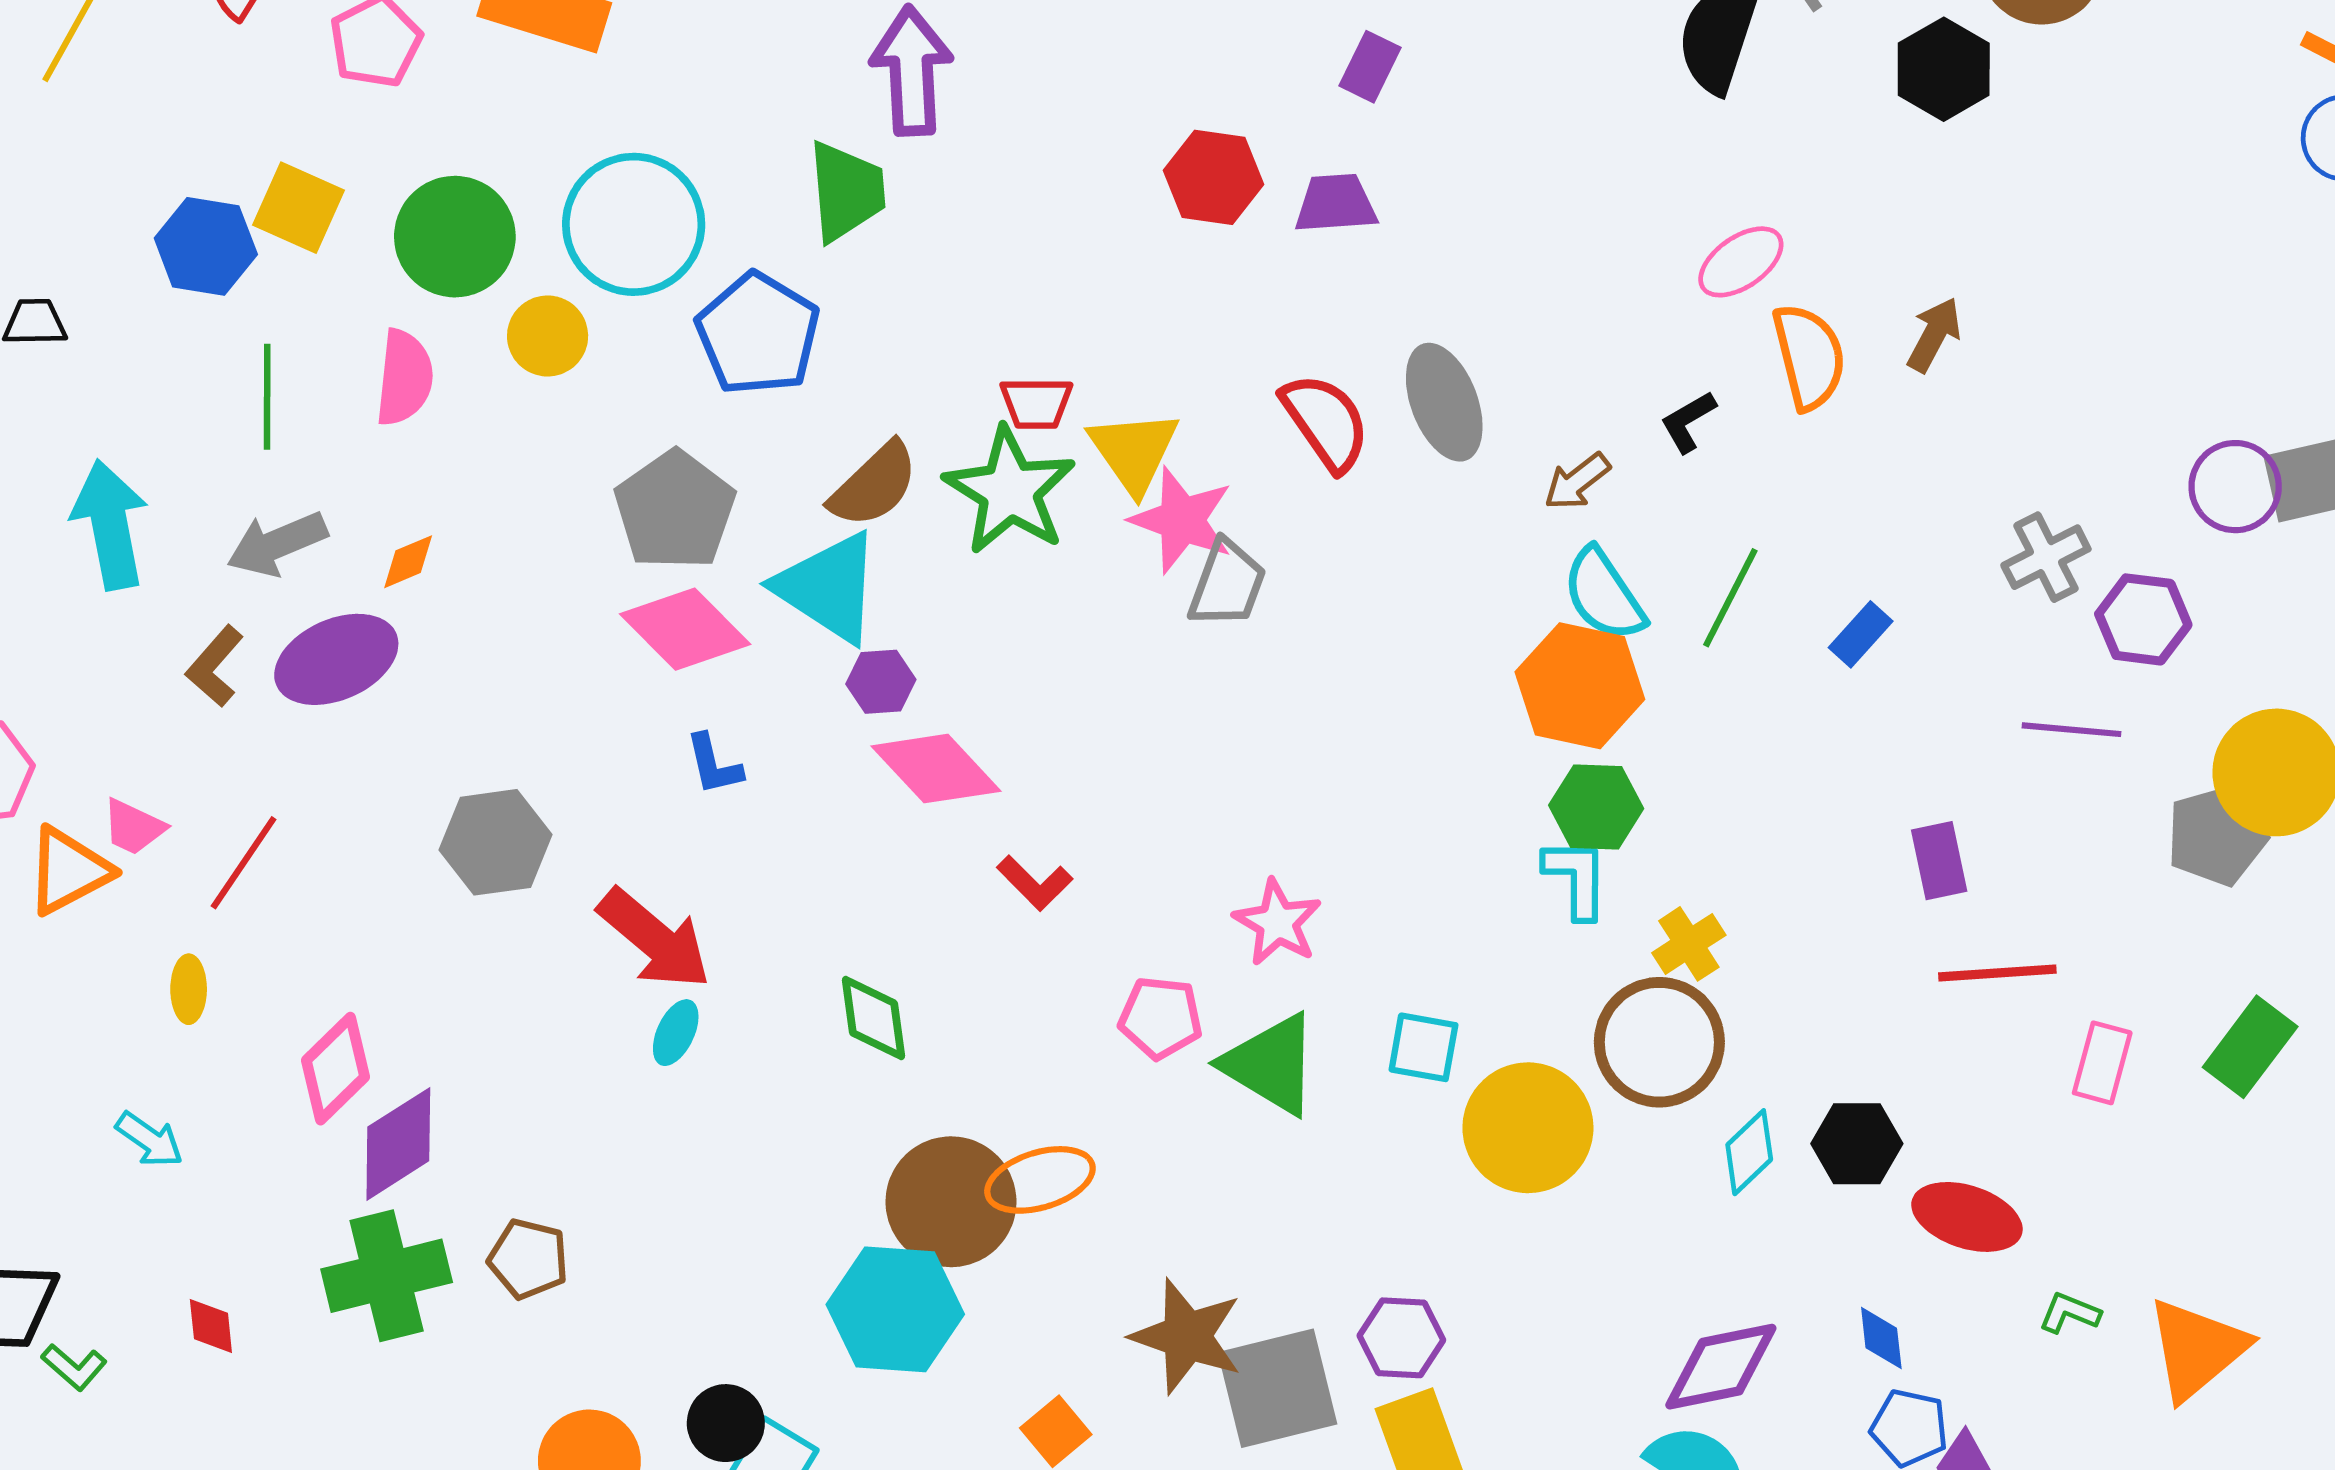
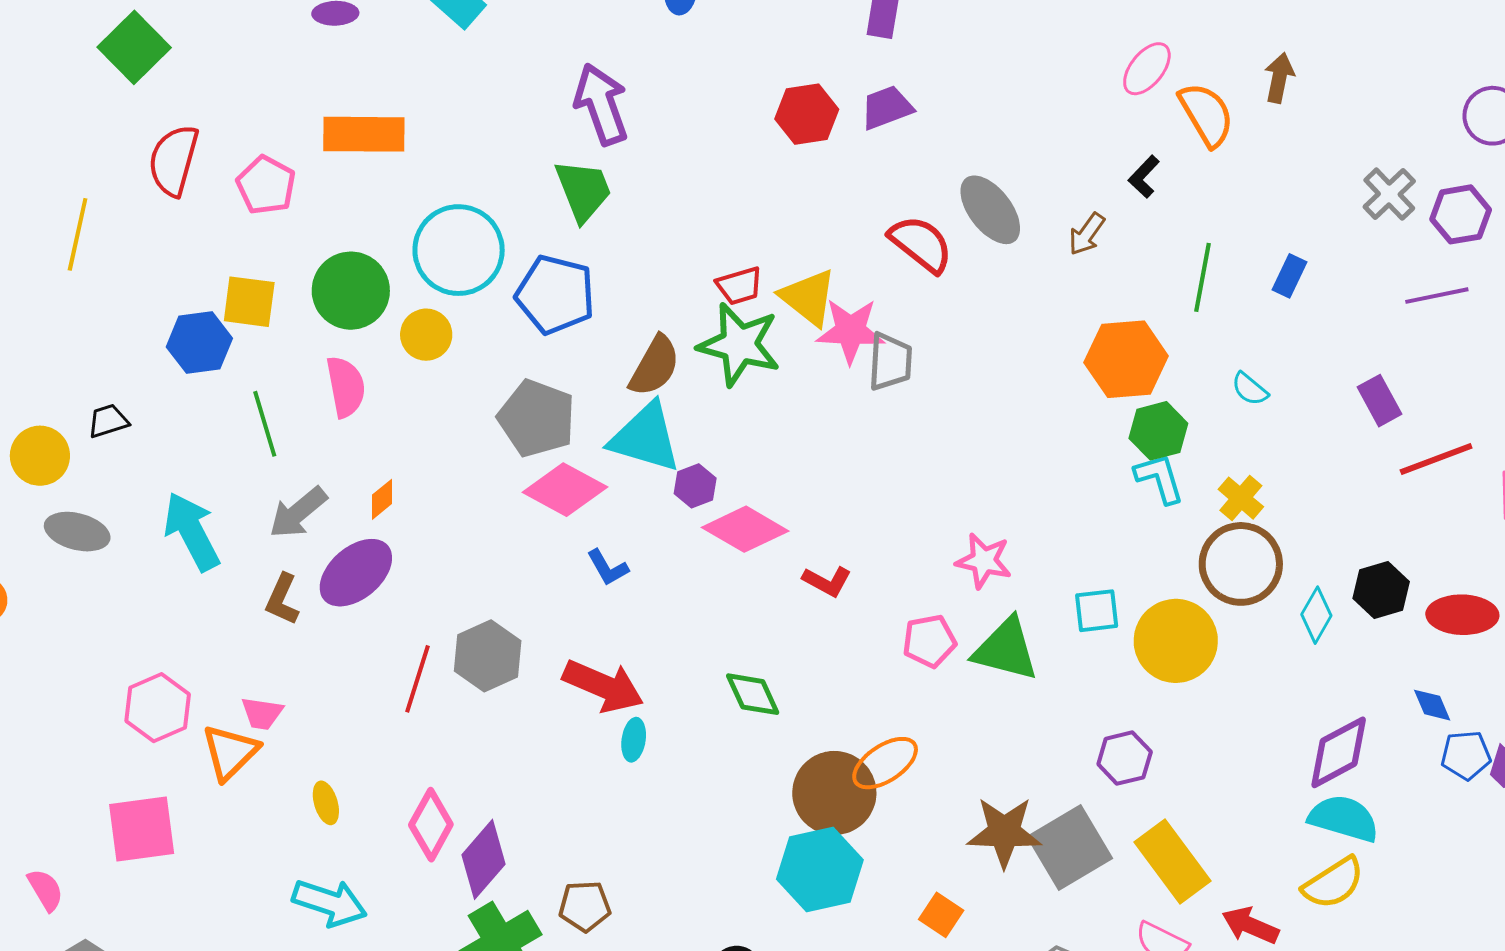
cyan semicircle: (1604, 595) -> (1250, 389), moved, size x0.6
red line: (244, 863) -> (417, 679), moved
cyan arrow: (149, 1140) -> (330, 903), size x1.6
purple hexagon: (1401, 1338) -> (1125, 758), moved

